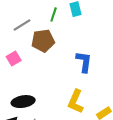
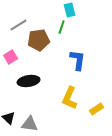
green line: (54, 14) -> (62, 27), moved
black ellipse: (23, 102) -> (29, 81), moved

